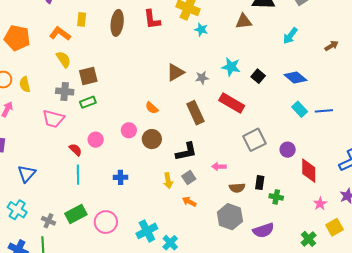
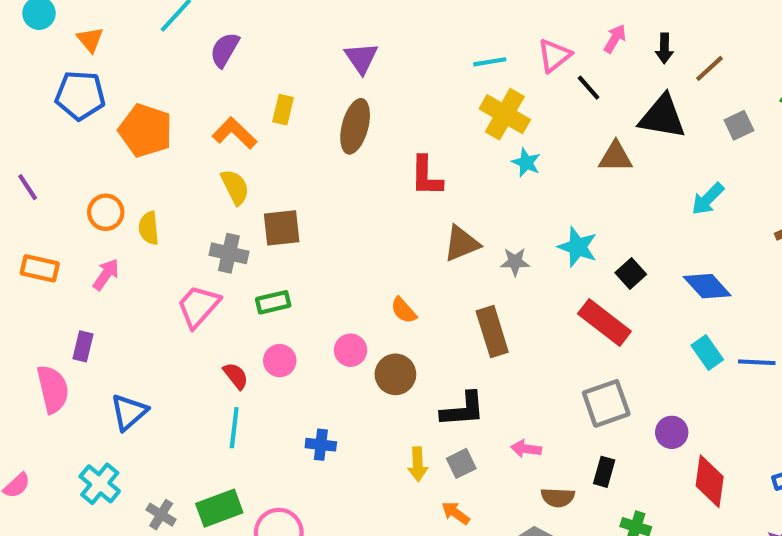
red L-shape: (152, 19) -> (426, 176), moved
green rectangle: (88, 102) -> (273, 302), moved
red rectangle: (232, 103) -> (604, 322), moved
pink trapezoid: (53, 119) -> (198, 306), turned 110
black rectangle: (260, 183) -> (604, 472), moved

